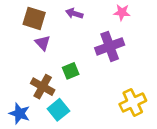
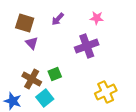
purple arrow: (74, 14) -> (58, 19), turned -64
green square: (71, 71) -> (55, 74), moved

